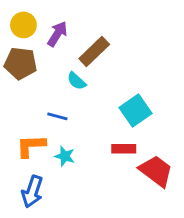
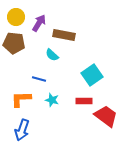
brown rectangle: (94, 52) -> (64, 35), turned 55
cyan star: (65, 156) -> (52, 100), moved

